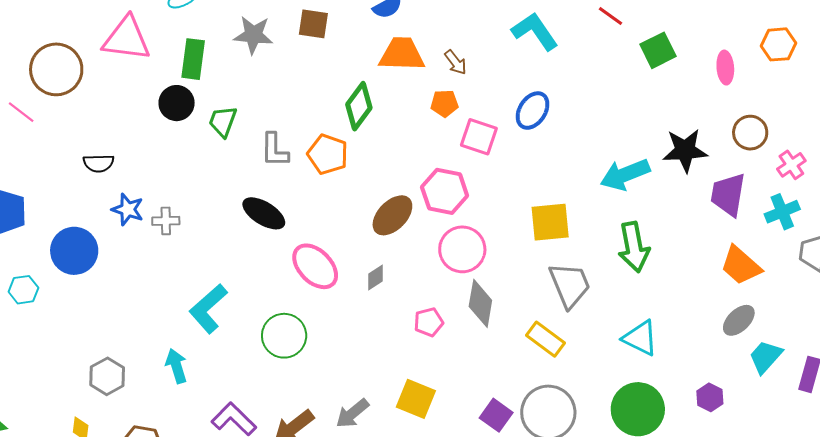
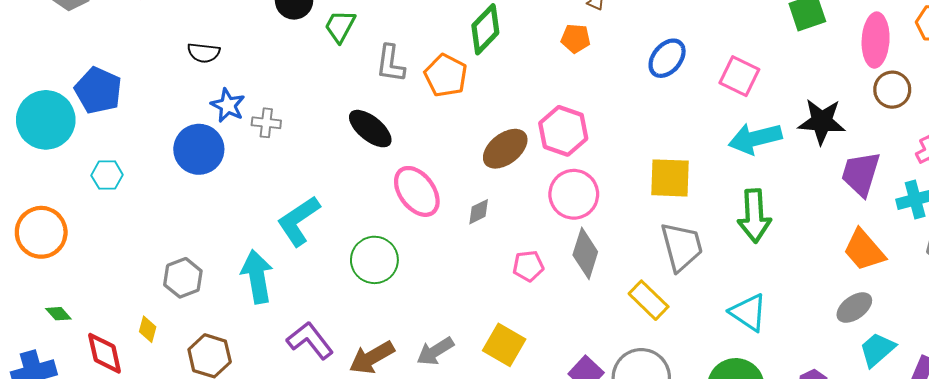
pink ellipse: (725, 68) -> (876, 40), size x1.5
brown circle: (750, 133) -> (892, 90), moved
pink square: (479, 137) -> (739, 76), moved
blue circle: (74, 251) -> (199, 149), moved
cyan arrow: (176, 366) -> (257, 277), size x1.4

